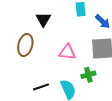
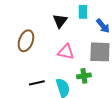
black triangle: (43, 19) -> (60, 21), moved

